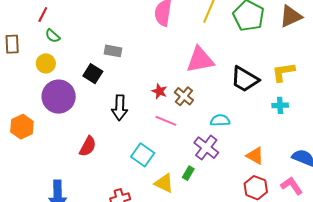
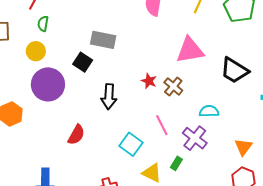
green semicircle: (53, 36) -> (43, 24), turned 56
gray rectangle: (113, 51) -> (103, 40), size x1.4
pink line: (166, 121) -> (162, 125), moved, turned 40
orange triangle: (255, 156) -> (243, 147), turned 36

